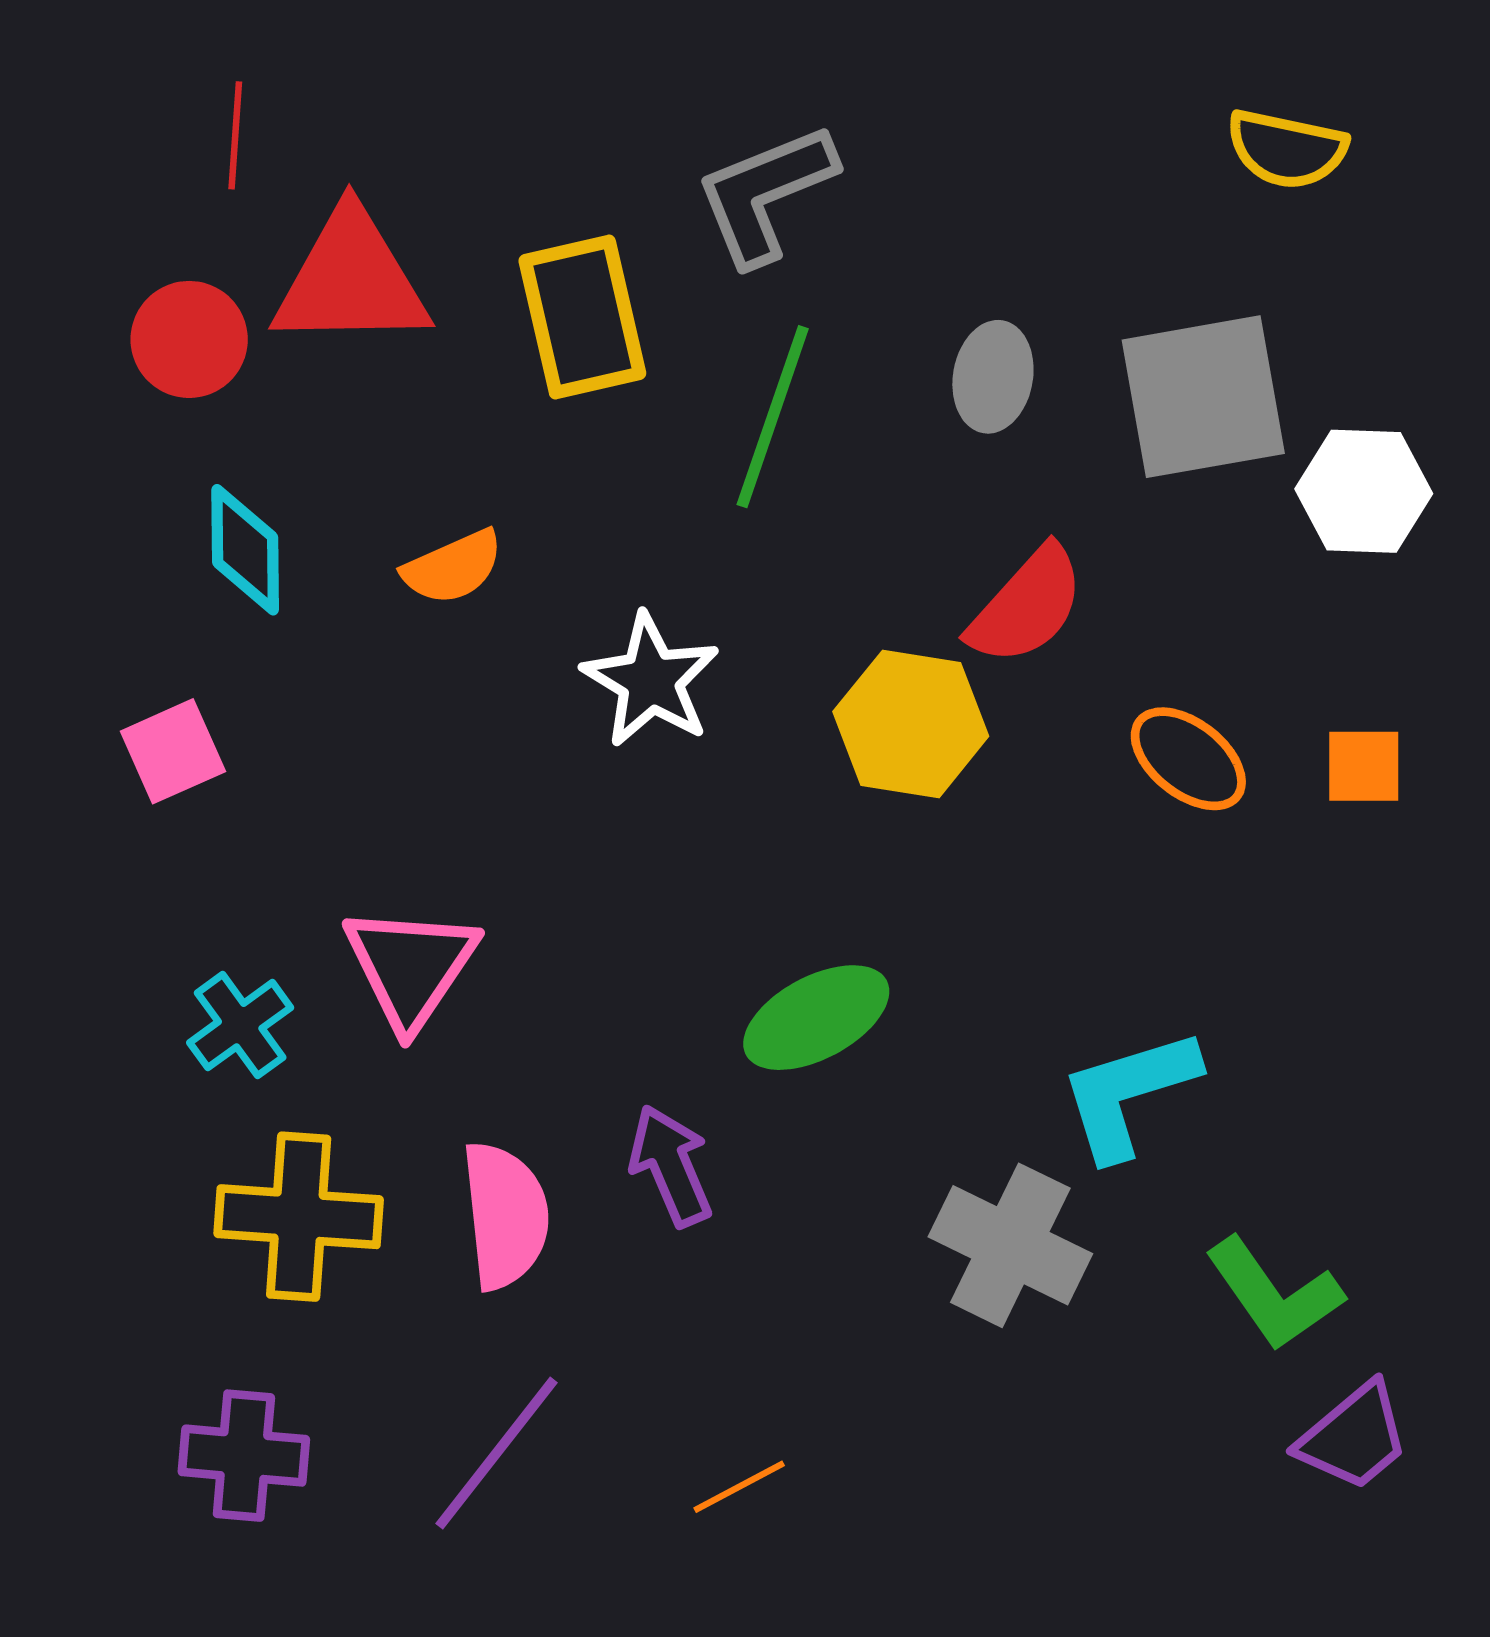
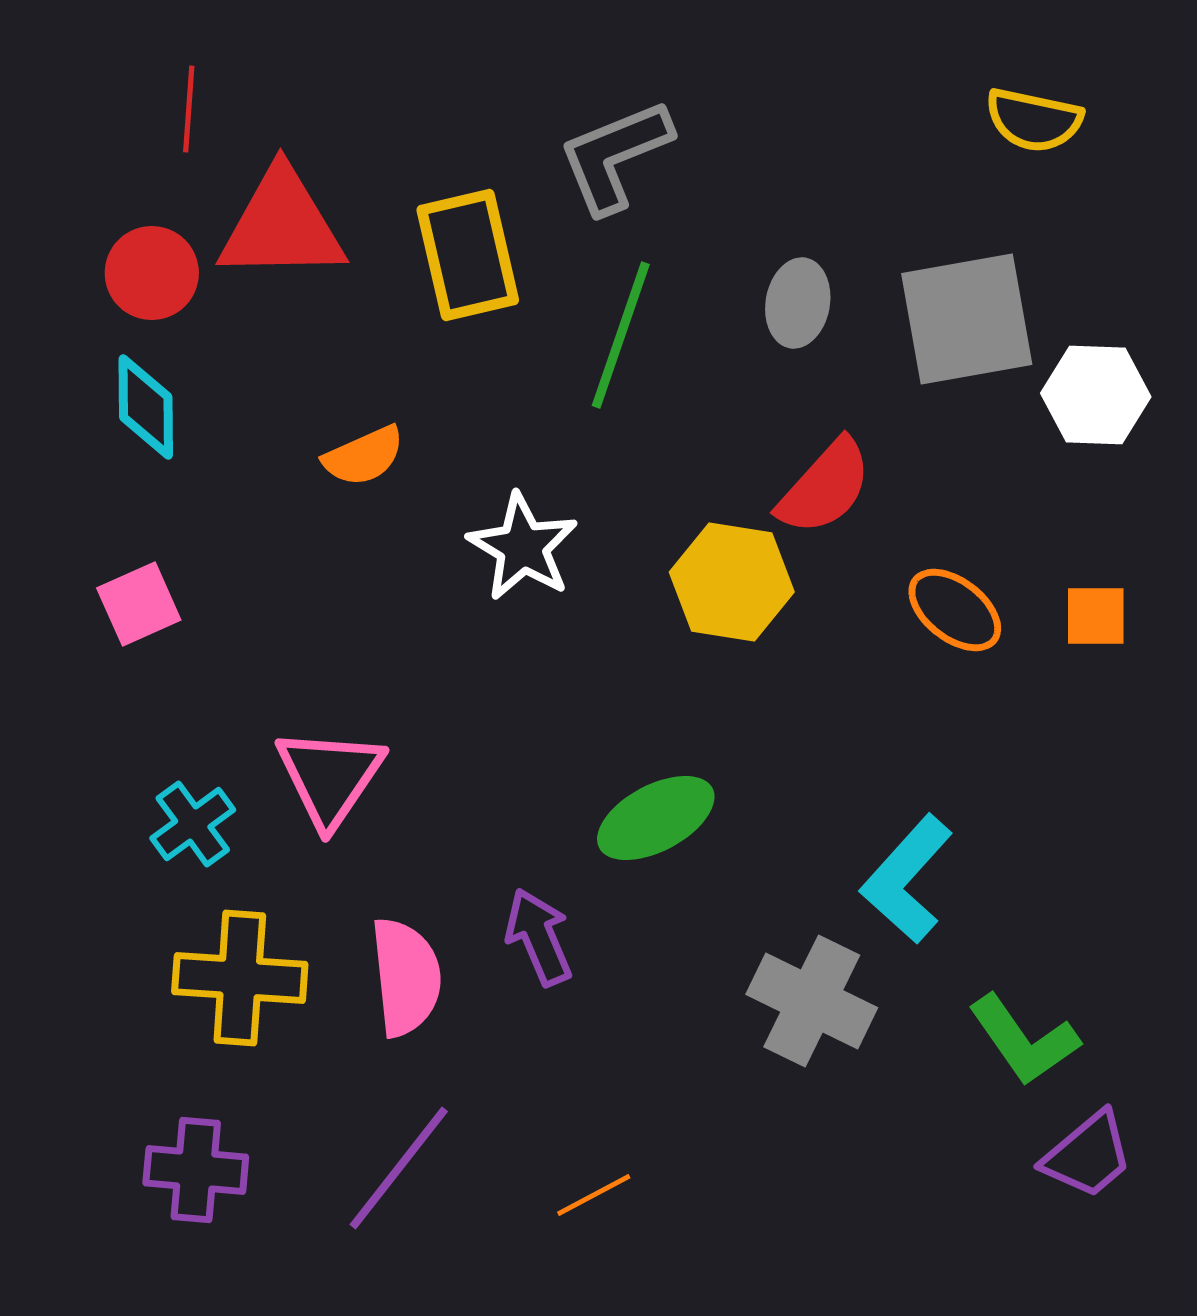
cyan diamond: (245, 550) -> (146, 407), moved
cyan L-shape: (1129, 1093) -> (907, 879), turned -31

